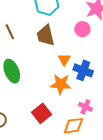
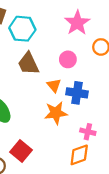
pink circle: (82, 29) -> (68, 59), moved
red square: (42, 113) -> (21, 151), moved

